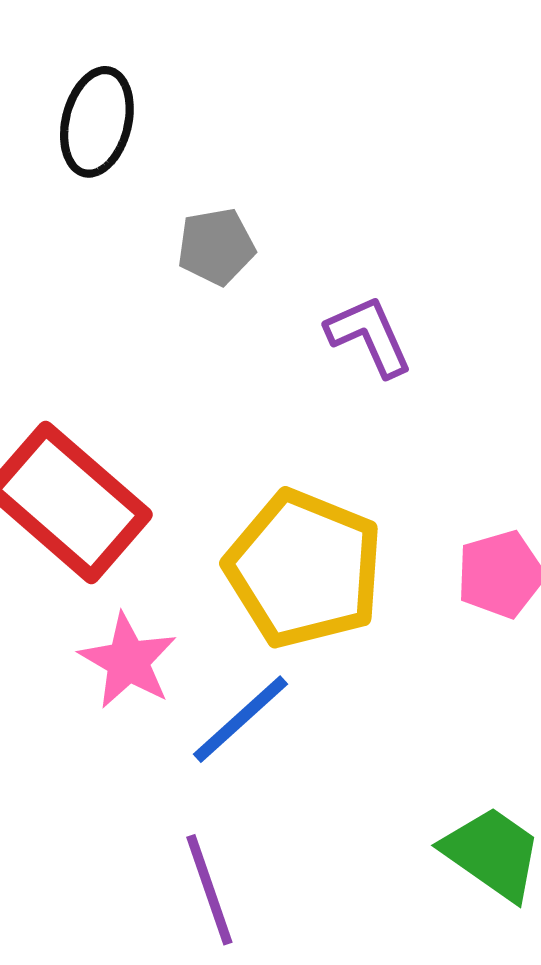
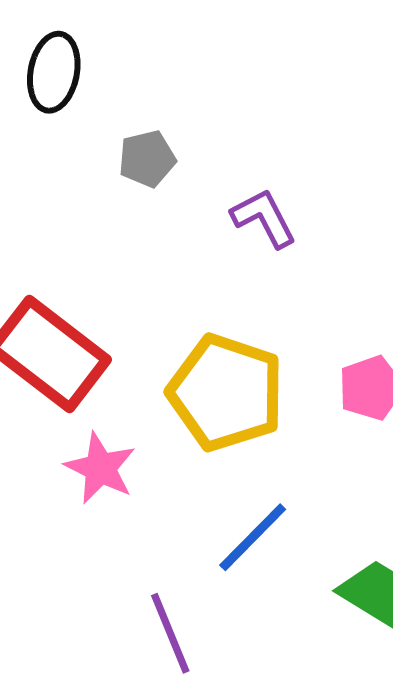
blue line: (240, 719) -> (253, 537), moved

